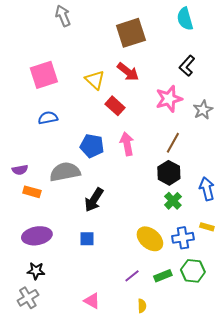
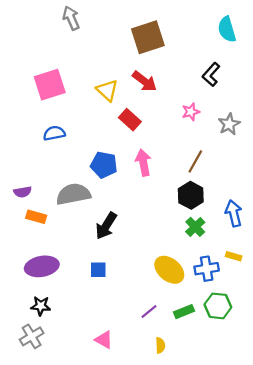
cyan semicircle: (185, 19) -> (227, 29), moved
pink star: (169, 99) -> (191, 112), size x0.6

